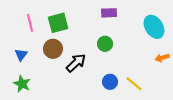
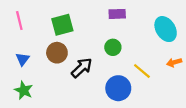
pink line: (30, 23) -> (19, 20), moved
blue circle: (110, 82) -> (118, 88), size x1.5
yellow line: (134, 84) -> (142, 71), moved

